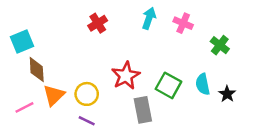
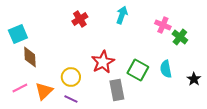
pink cross: (183, 23) -> (163, 25), moved
black star: (227, 94) -> (194, 79), moved
orange triangle: (54, 95) -> (44, 91), moved

